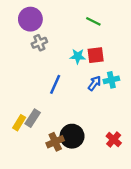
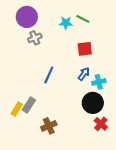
cyan star: (78, 56) -> (66, 23), moved
cyan cross: (111, 80) -> (99, 82), moved
black circle: (72, 136) -> (93, 103), moved

